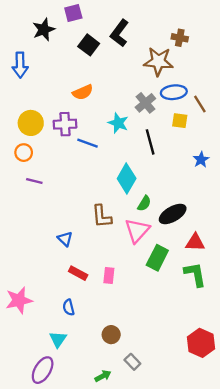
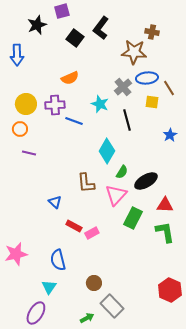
red rectangle: (78, 273) -> (74, 226), moved
pink rectangle: (109, 275) -> (92, 233), turned 56
blue semicircle: (69, 307) -> (58, 260), size x1.5
gray rectangle: (132, 362) -> (112, 306), size x1.6

